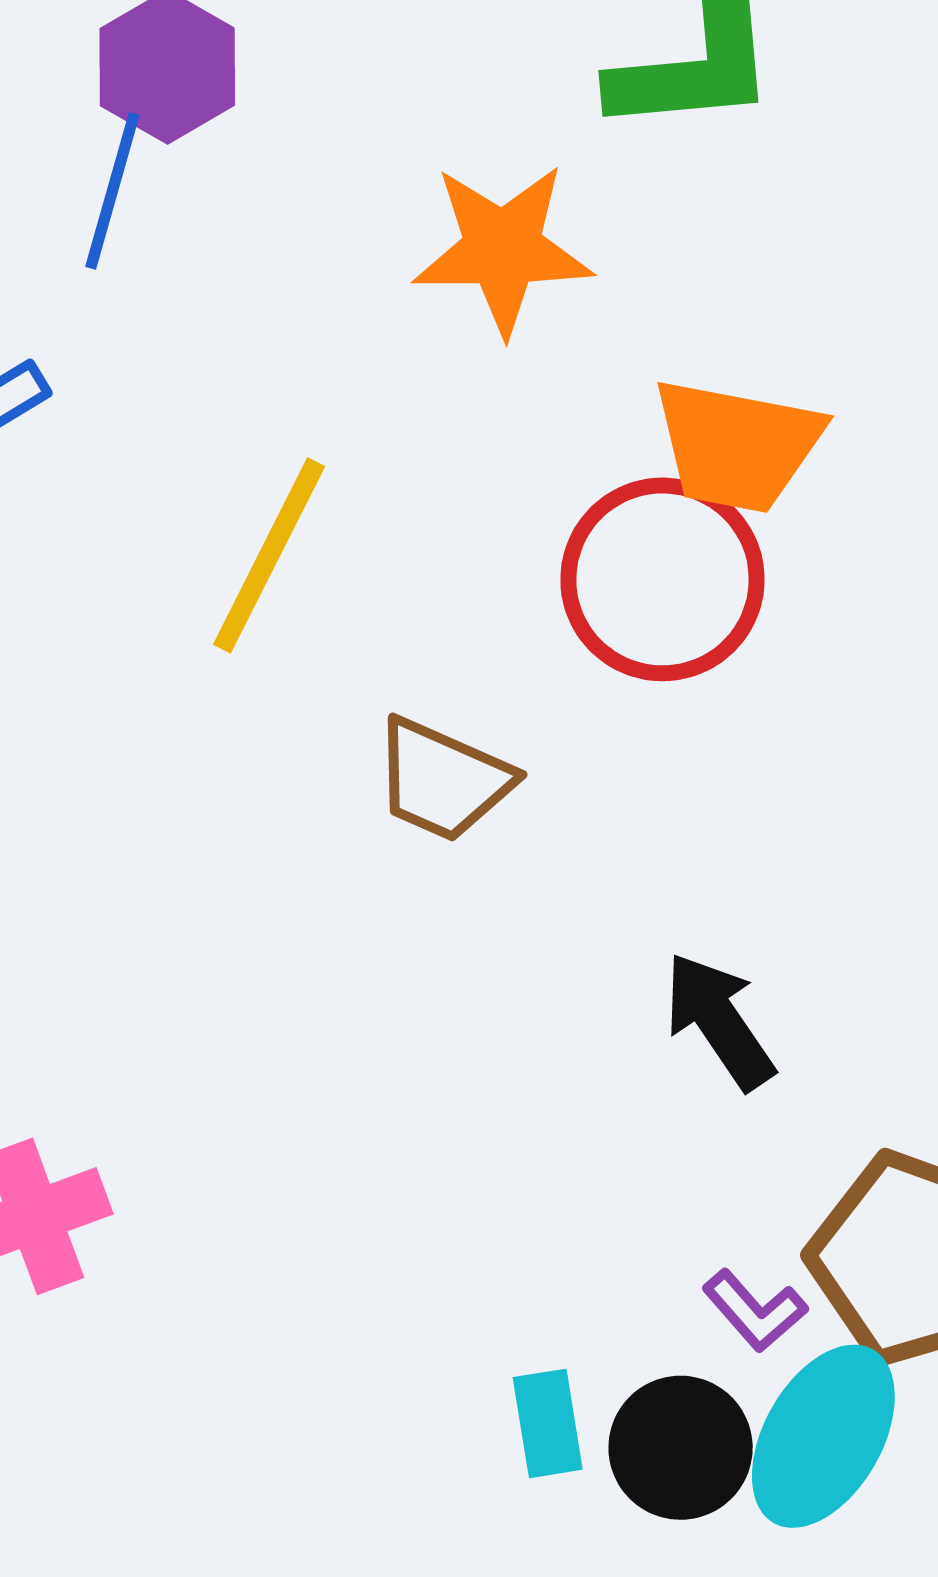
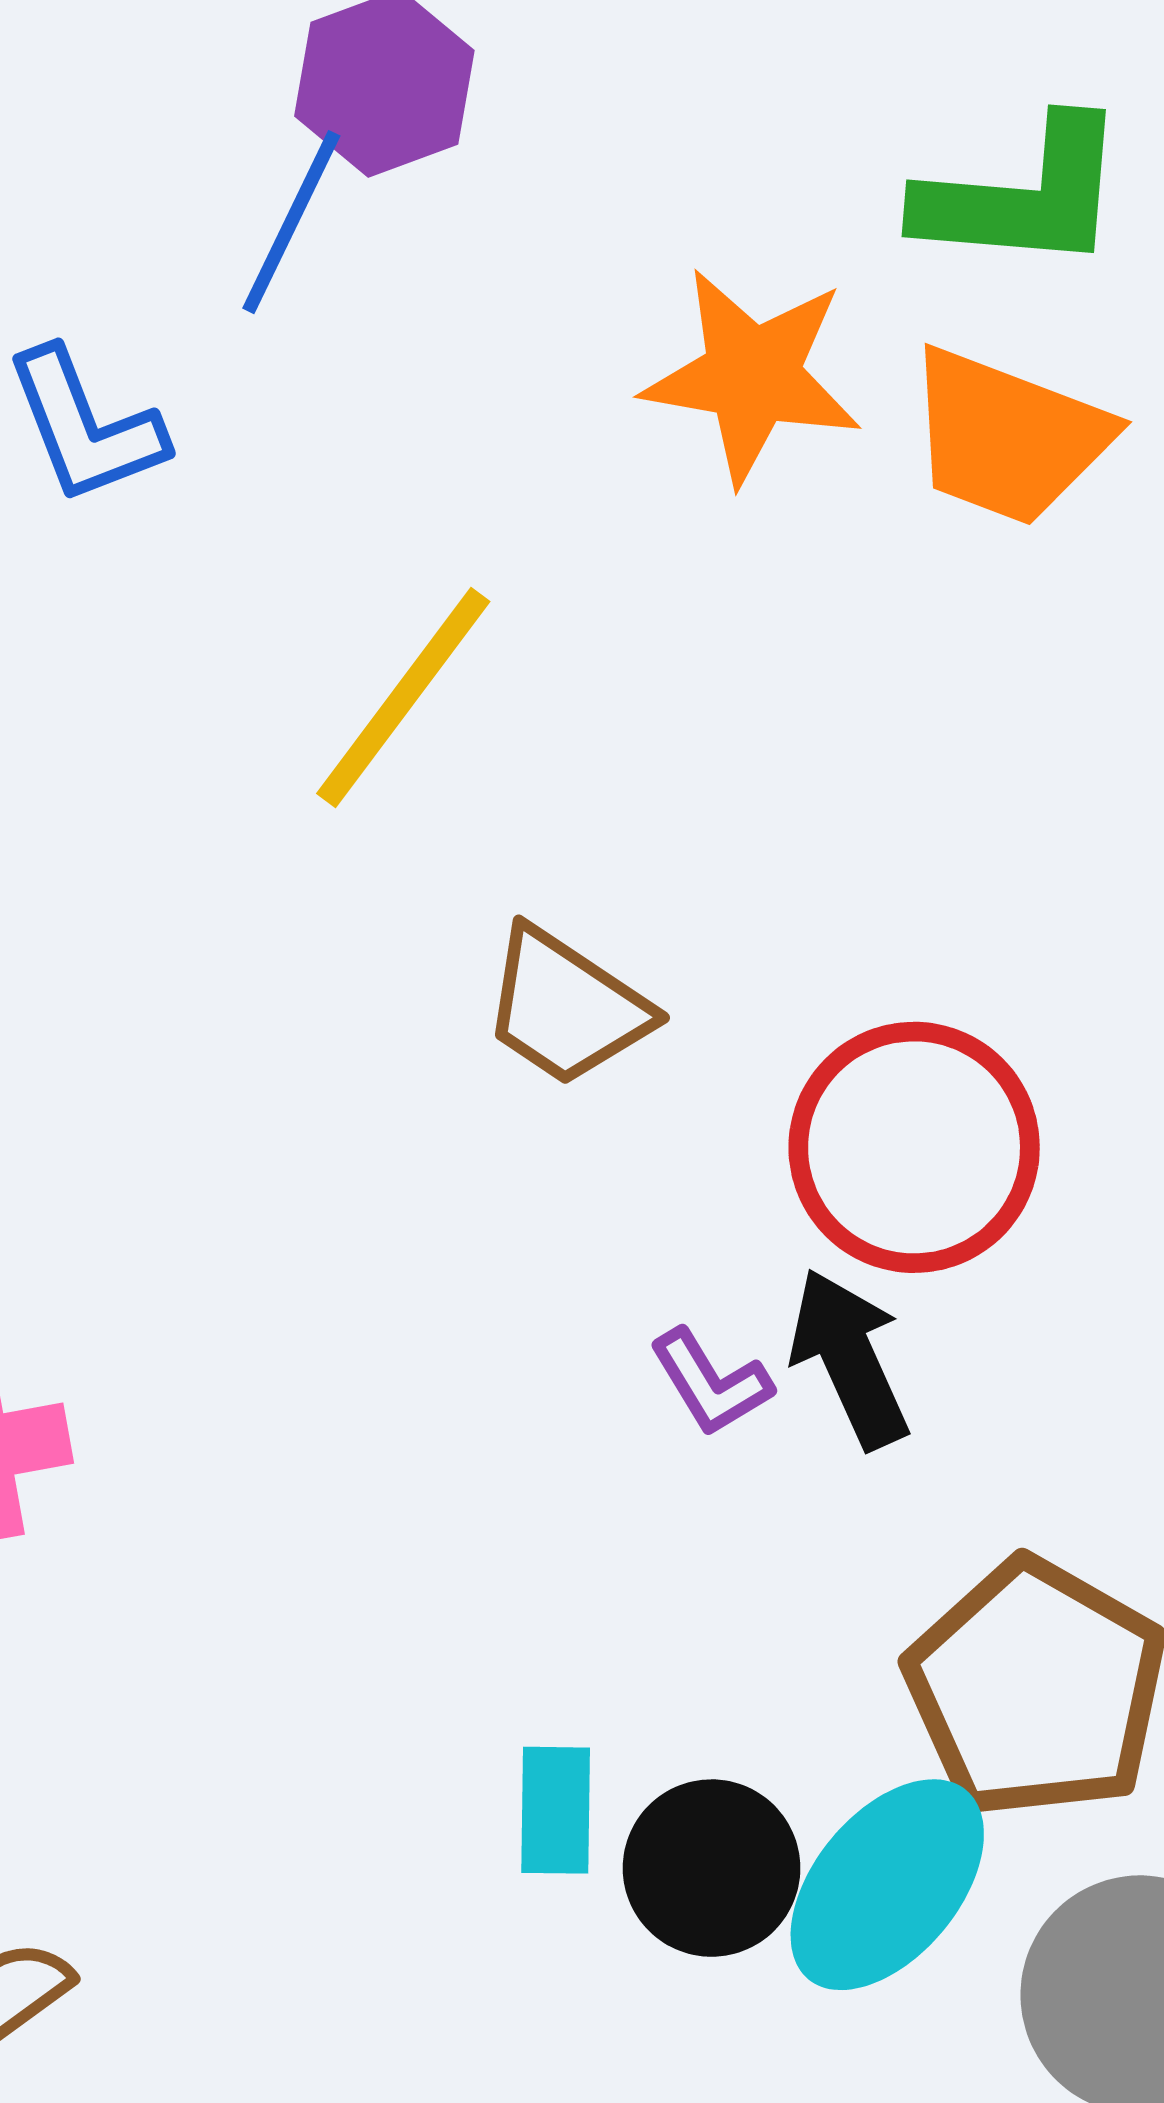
orange trapezoid: (737, 445) -> (1008, 437), moved
red circle: (662, 579) -> (914, 1147), moved
purple L-shape: (755, 1311) -> (711, 1383), moved

